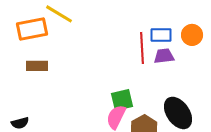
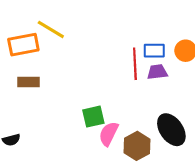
green square: (122, 100) -> (93, 117), moved

